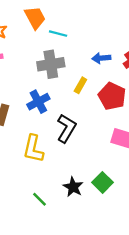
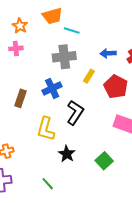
orange trapezoid: (35, 18) -> (52, 16), turned 100
black star: (73, 187) -> (67, 154), moved
green line: (40, 199) -> (48, 184), moved

